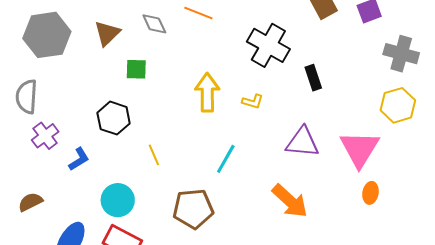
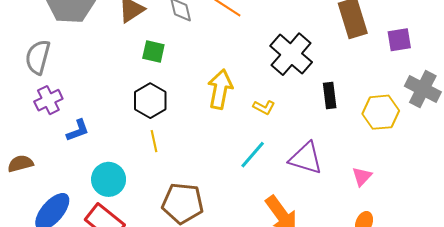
yellow hexagon: (398, 105) -> (381, 112), moved
black hexagon: (114, 118) -> (150, 101), moved
pink triangle: (360, 149) -> (362, 176), size x0.5
cyan line: (226, 159) -> (253, 155), moved

